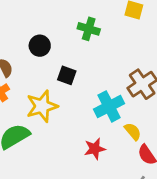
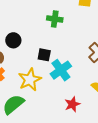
black circle: (40, 46) -> (13, 40), moved
cyan cross: (109, 106) -> (61, 70), moved

